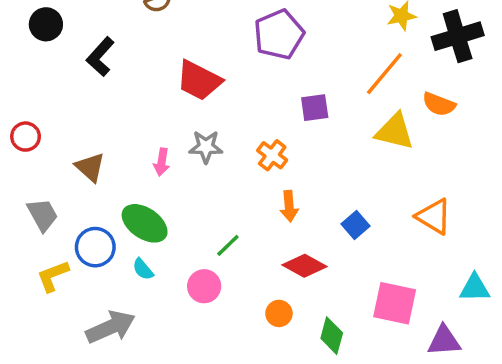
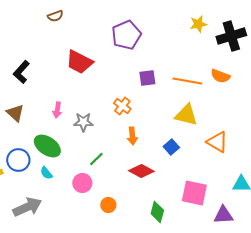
black L-shape: (100, 57) -> (21, 72), moved
orange line: (384, 74) -> (187, 81), moved, turned 60
yellow triangle: (395, 131) -> (186, 115), moved
gray star: (206, 147) -> (83, 122), moved
orange circle: (279, 313) -> (108, 205), moved

